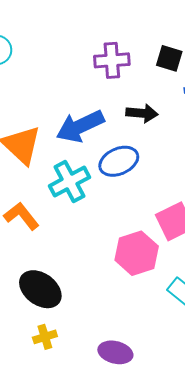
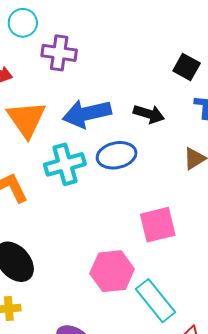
purple cross: (112, 60) -> (59, 53), moved
pink hexagon: (137, 253) -> (112, 271), moved

